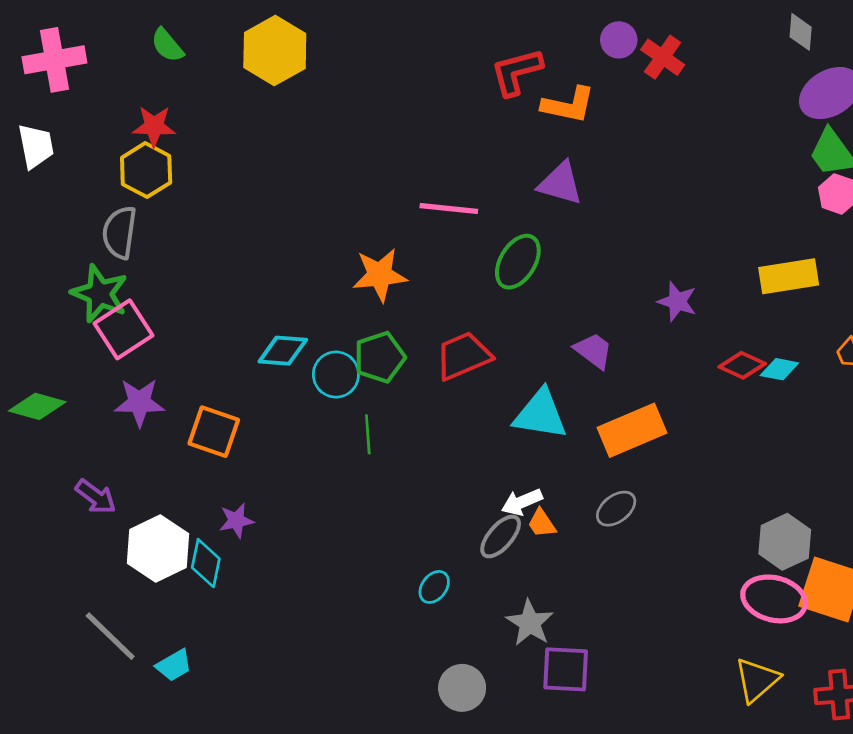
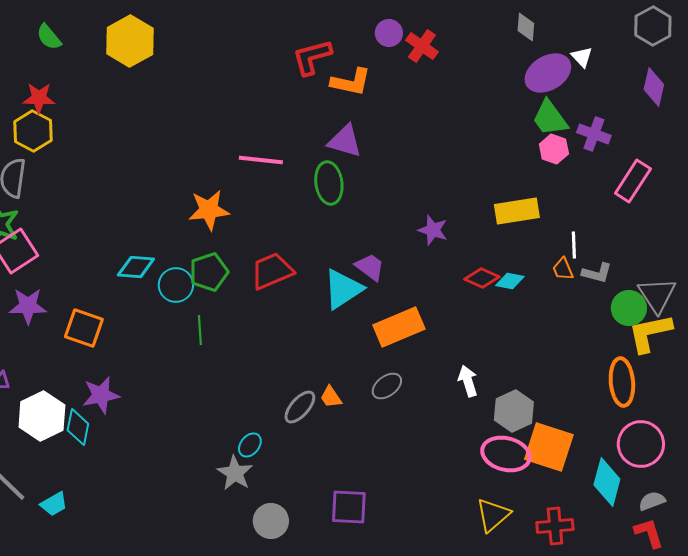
green ellipse: (518, 262) -> (329, 183), moved, turned -39
cyan triangle: (540, 414) -> (343, 289), moved, turned -42
white arrow: (522, 502) -> (468, 381), moved, turned 96
purple star: (236, 521) -> (101, 395), size x1.4
gray star: (530, 623) -> (235, 473), moved

